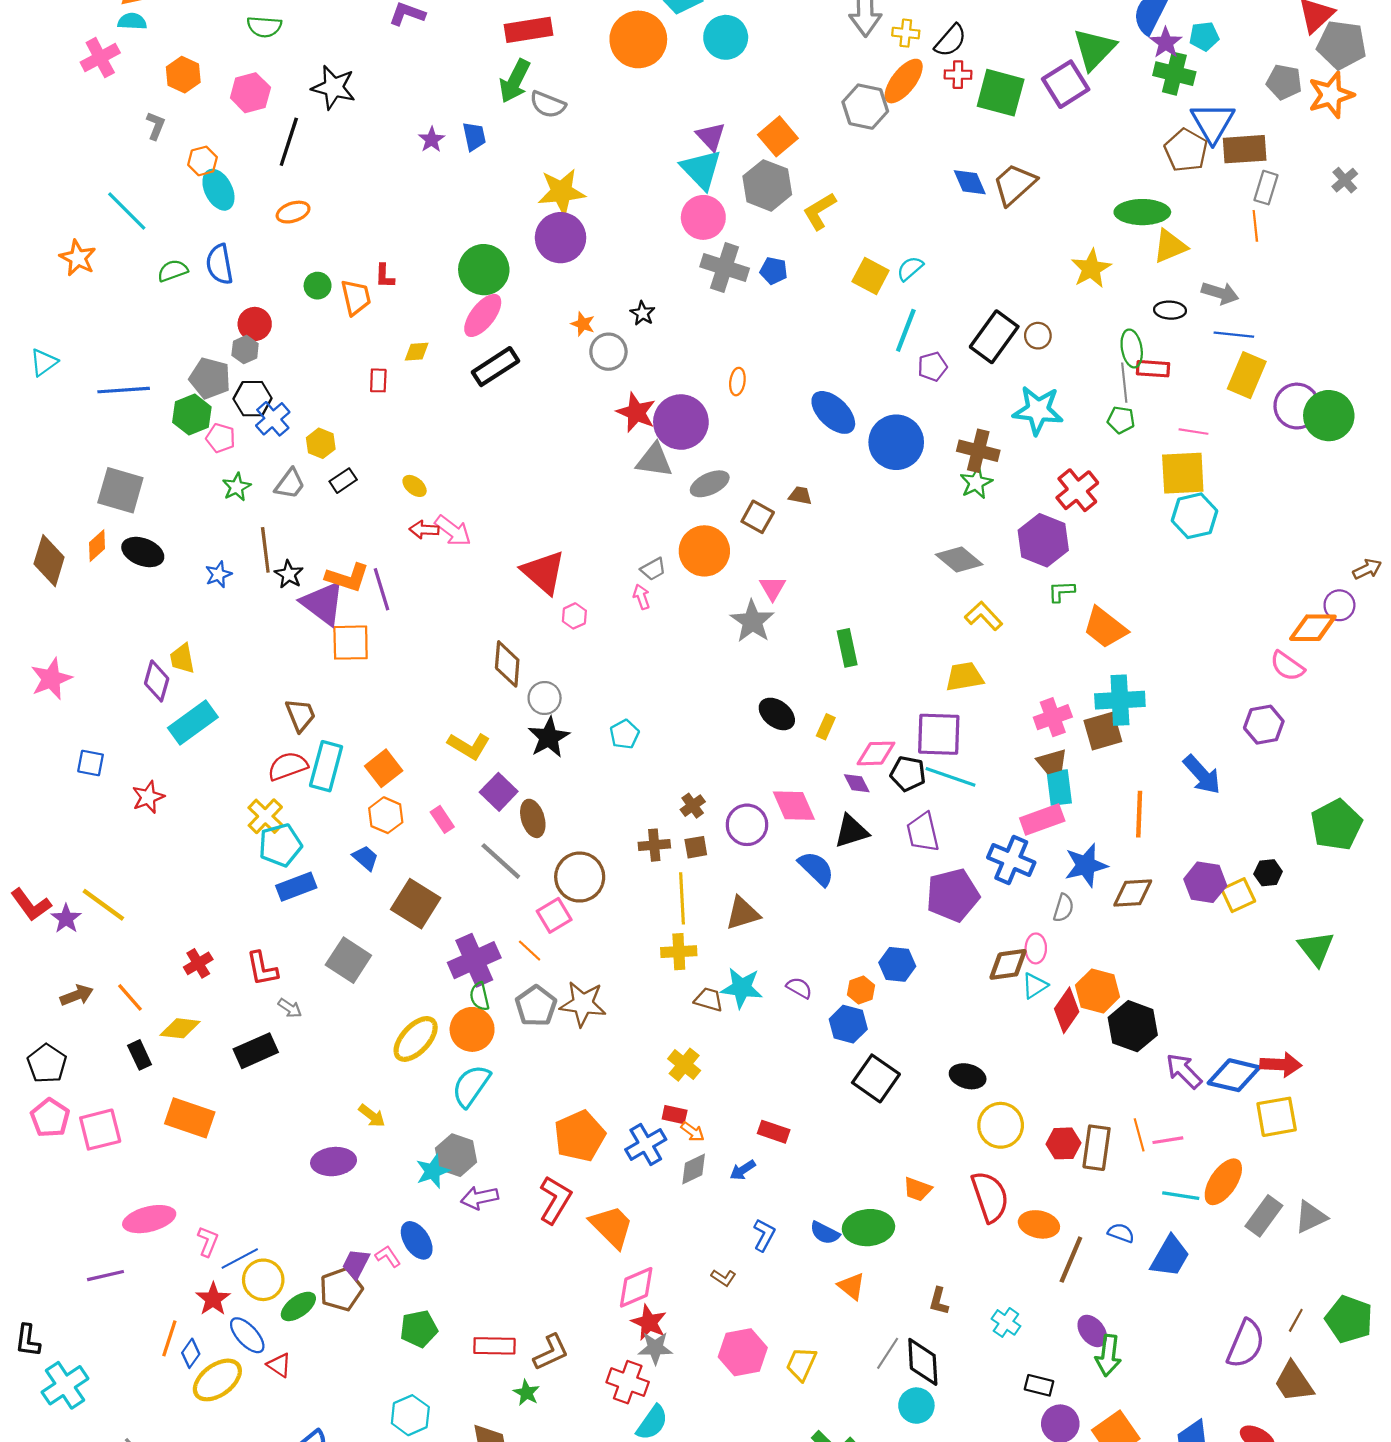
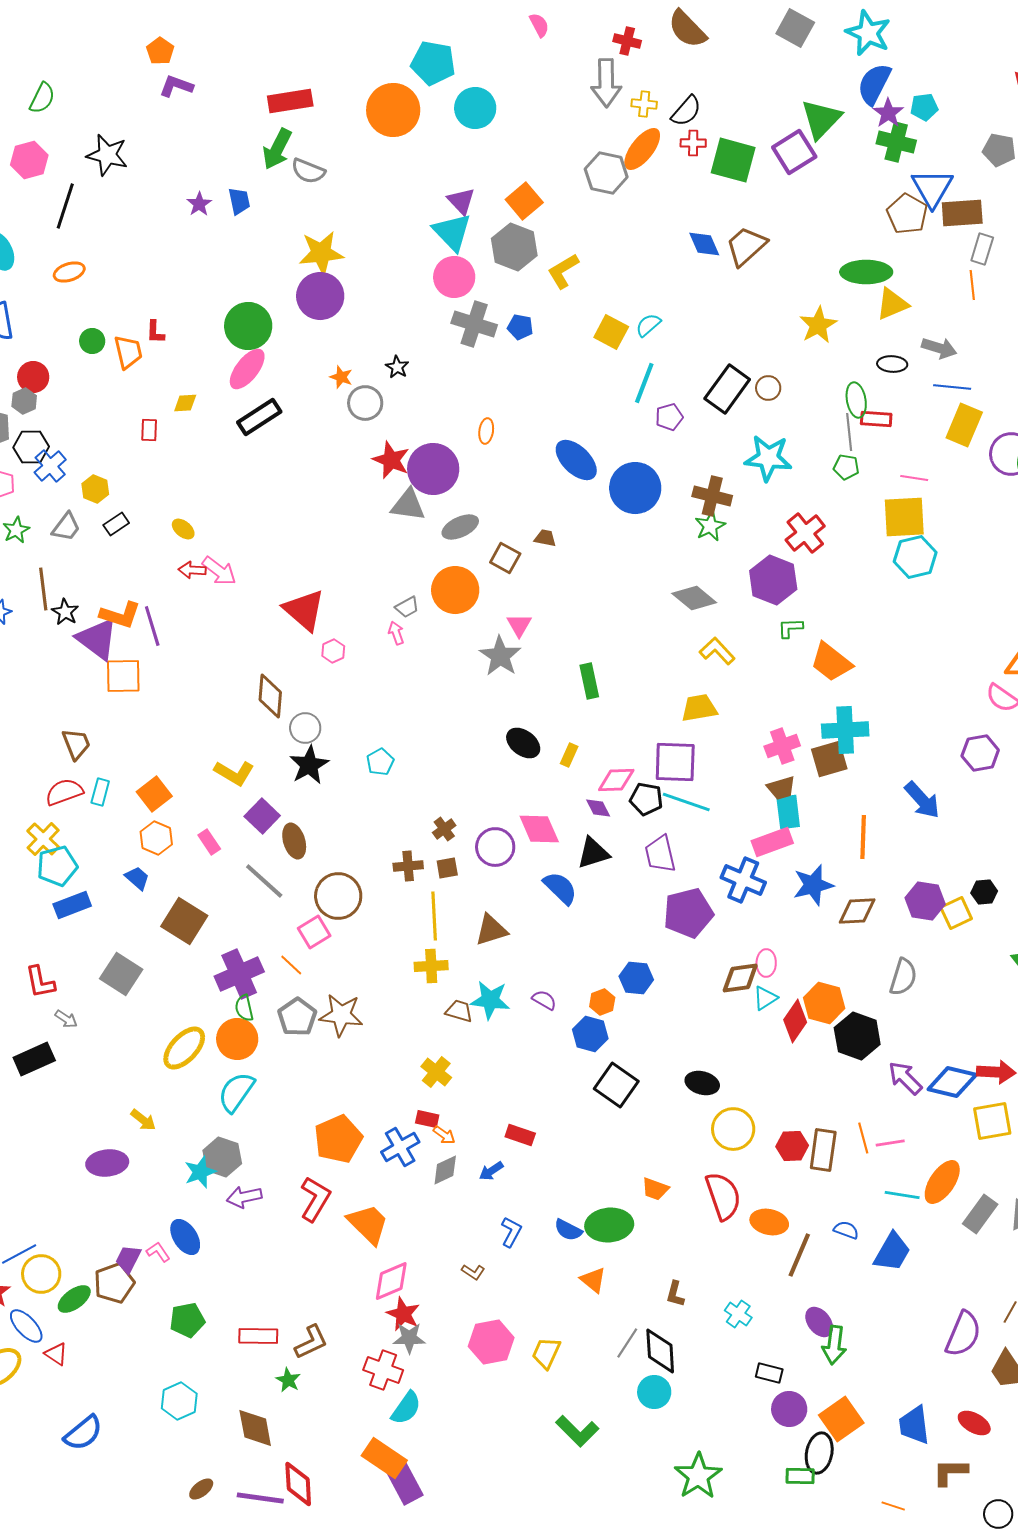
green semicircle: (264, 27) -> (42, 98), turned -68
cyan rectangle: (326, 766) -> (100, 792), size x0.6
gray semicircle: (1063, 908) -> (903, 977), moved, size x1.4

